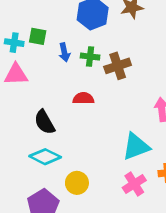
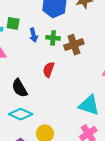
red semicircle: (83, 98) -> (49, 70), turned -70
cyan triangle: (136, 147) -> (89, 105), turned 40

